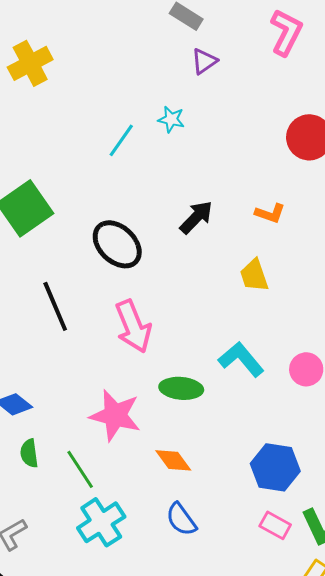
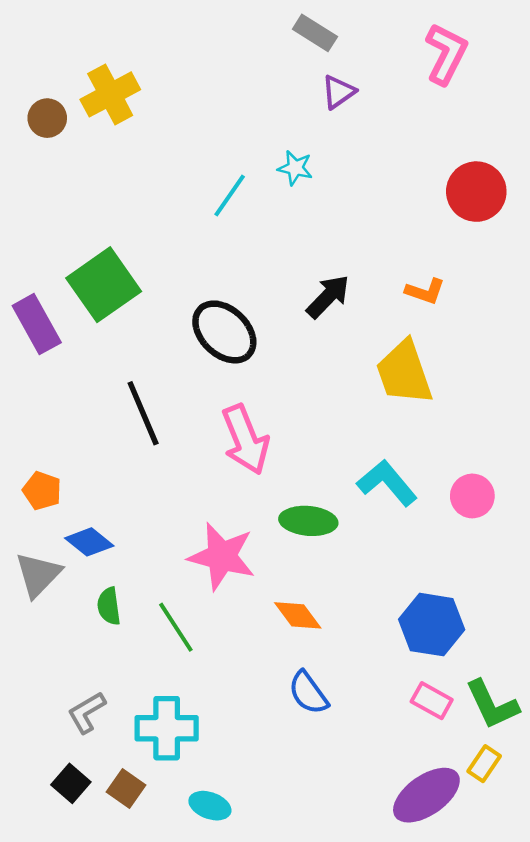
yellow trapezoid: (254, 275) -> (404, 373), size x1.5
cyan cross: (101, 522) -> (167, 728), moved, turned 33

